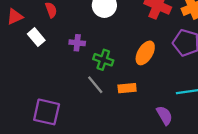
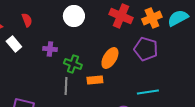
gray line: (95, 85) -> (66, 86), turned 42
orange rectangle: (127, 88) -> (95, 80), moved

